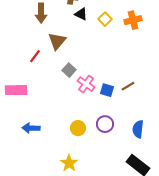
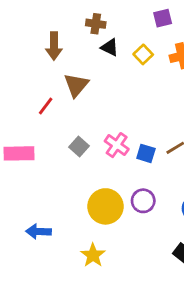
gray square: (69, 70) -> (79, 146), moved
blue arrow: (31, 128) -> (39, 232), moved
yellow circle: (78, 128) -> (105, 206), size x1.6

